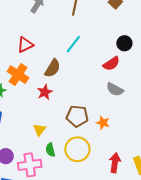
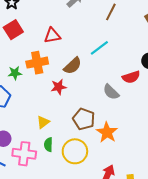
orange cross: (18, 75) -> (37, 63), turned 30
gray semicircle: (115, 89) -> (111, 92), moved
orange star: (103, 123) -> (107, 132), size x1.5

